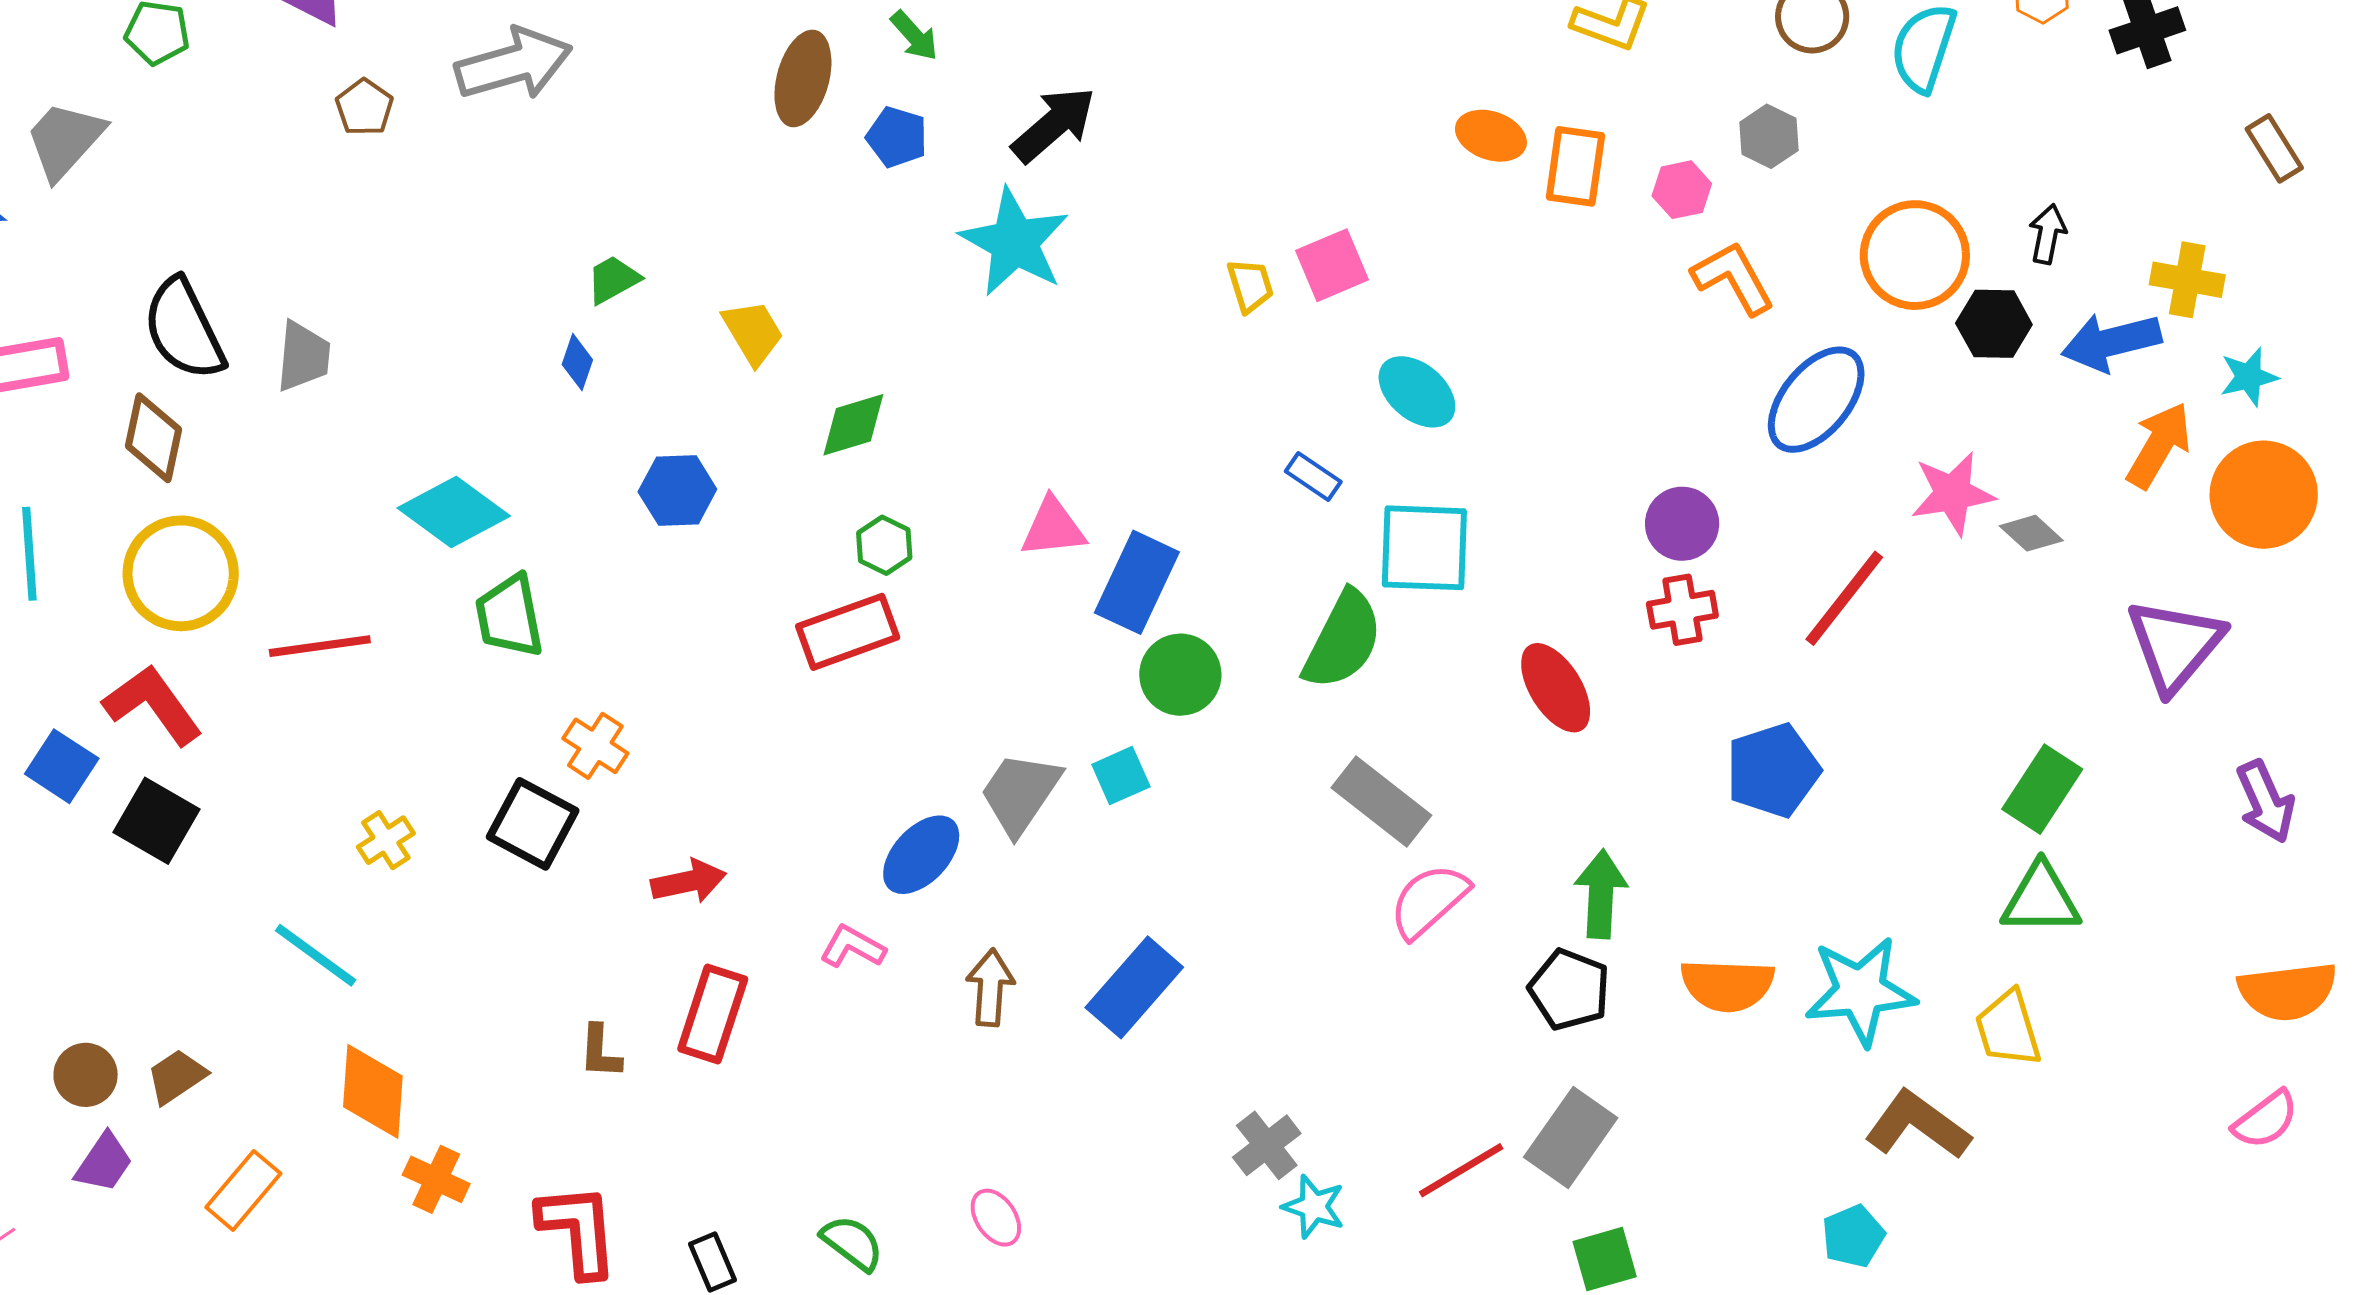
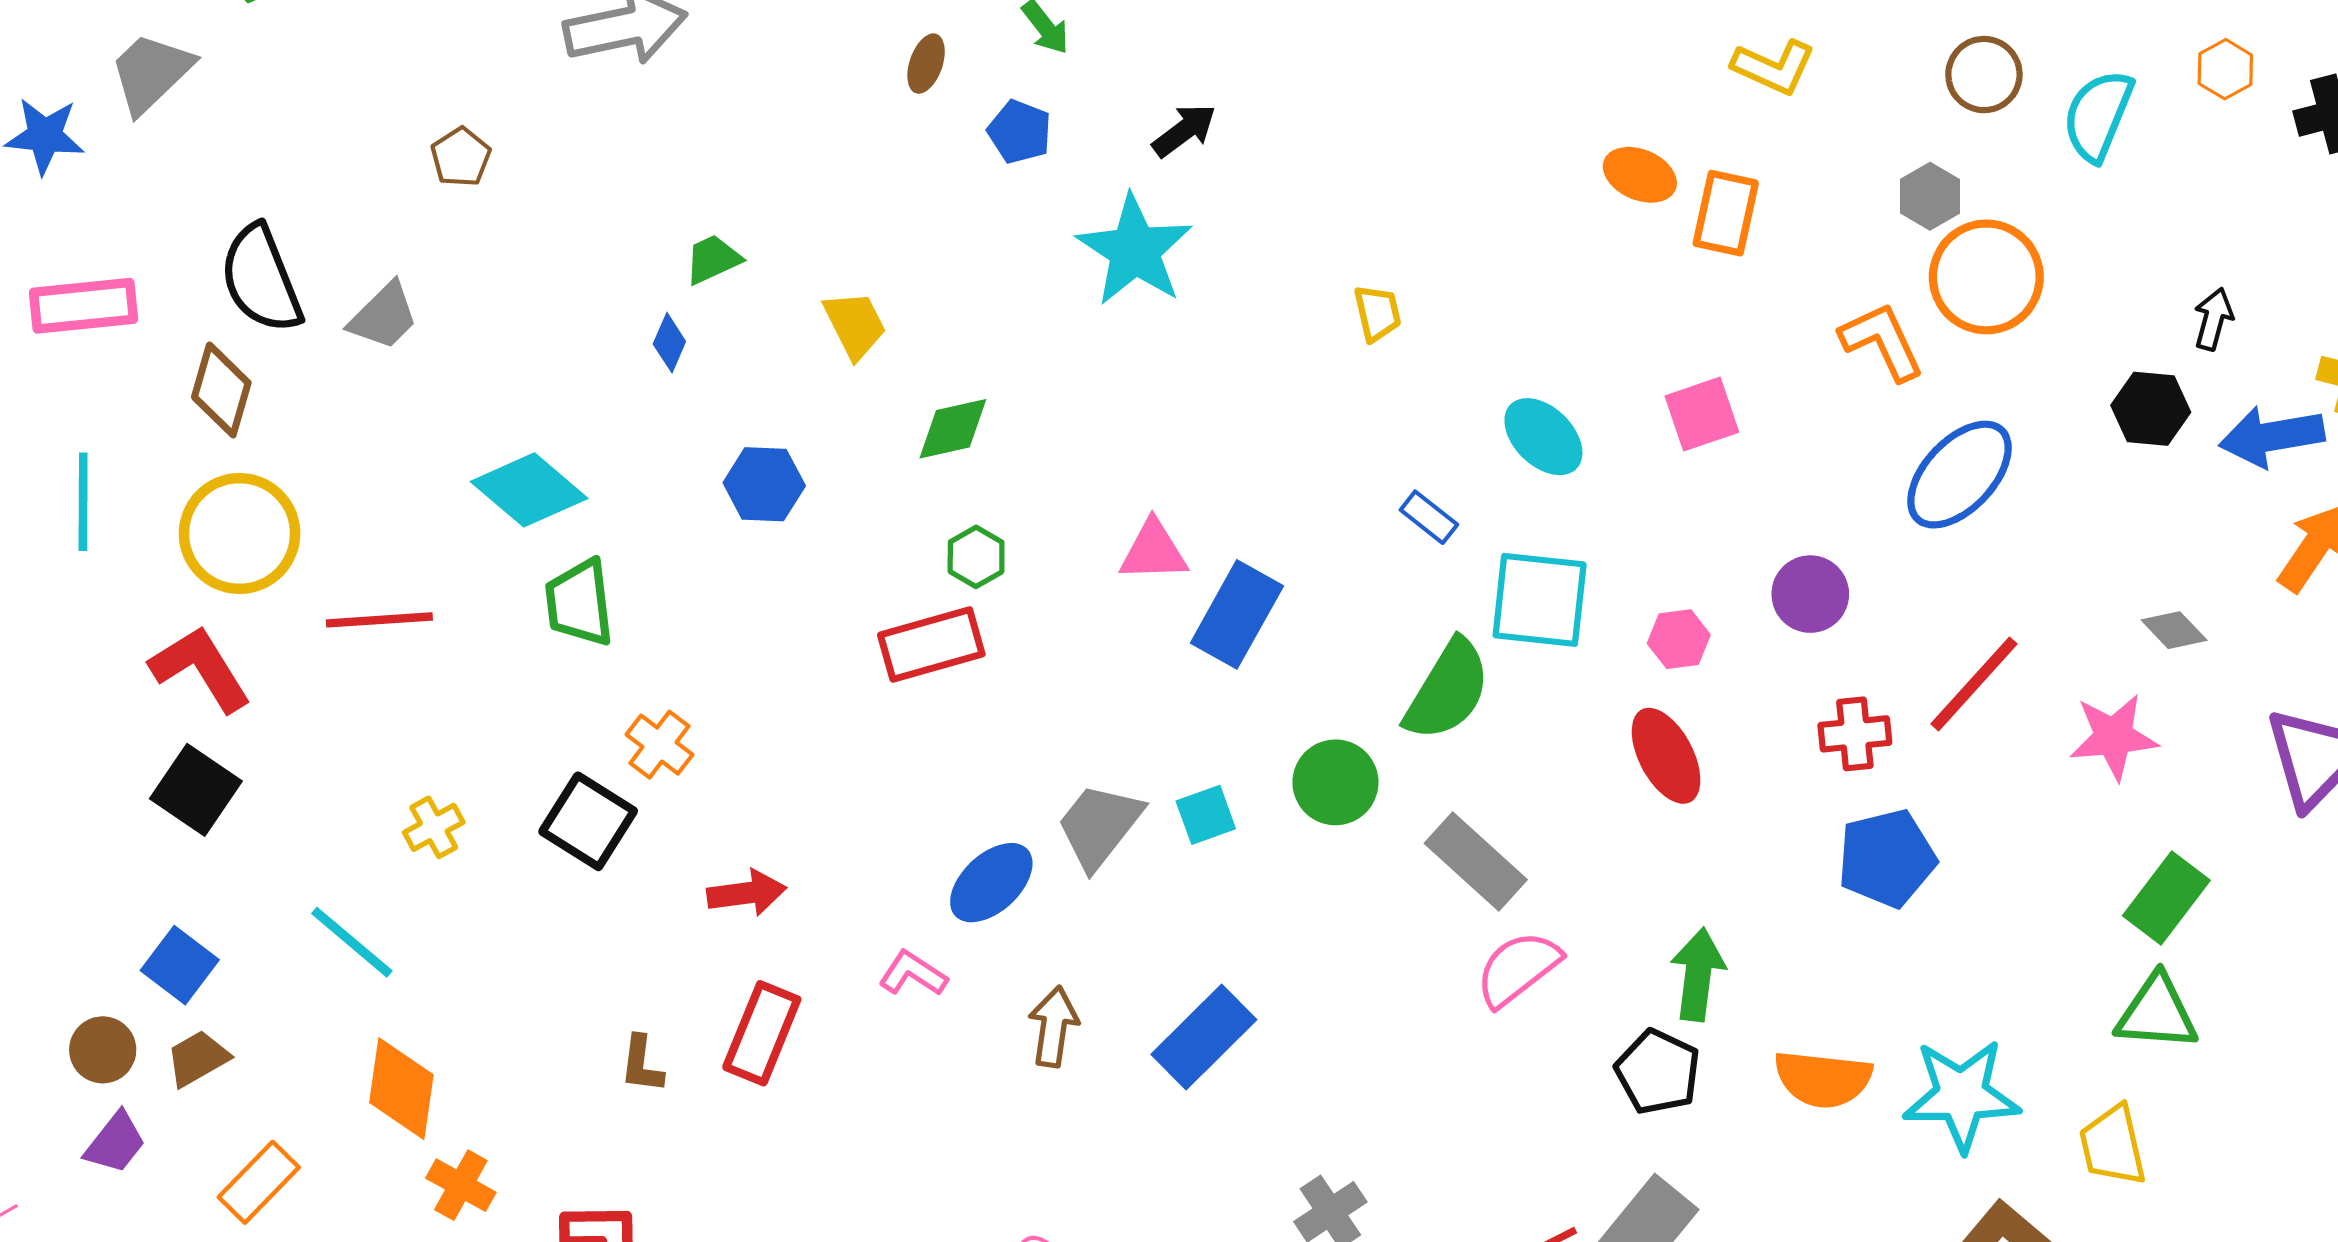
brown ellipse: (803, 78) -> (926, 64), size x0.6
brown pentagon: (364, 107) -> (461, 157), moved
black arrow: (1054, 125) -> (1184, 130), size x0.7
pink hexagon: (1682, 190) -> (1679, 639), moved
orange circle: (1915, 255) -> (1986, 277), moved
pink square: (1332, 265) -> (1702, 414), moved
gray trapezoid: (303, 356) -> (384, 316), turned 36
pink star: (1953, 493) -> (2114, 737), moved
red cross: (1682, 610) -> (1855, 734), moved
green circle: (1180, 675) -> (1335, 782), moved
blue square: (62, 766) -> (180, 965), moved

